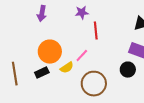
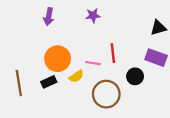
red line: (96, 31) -> (113, 53), moved
pink line: (82, 56) -> (93, 63), turned 56
black circle: (128, 70) -> (135, 76), moved

